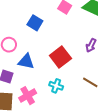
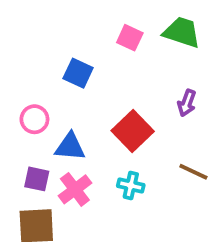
pink cross: (28, 96) -> (75, 189), moved

